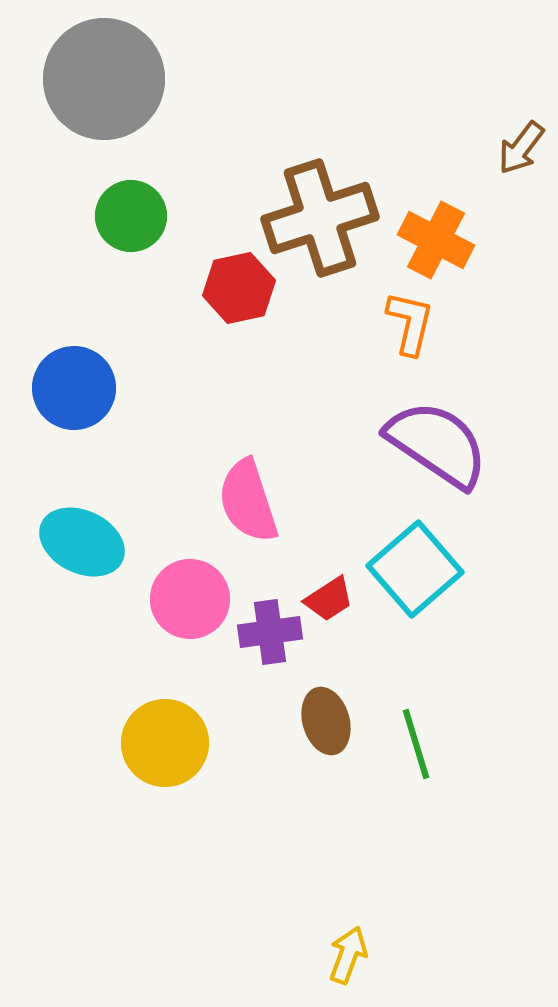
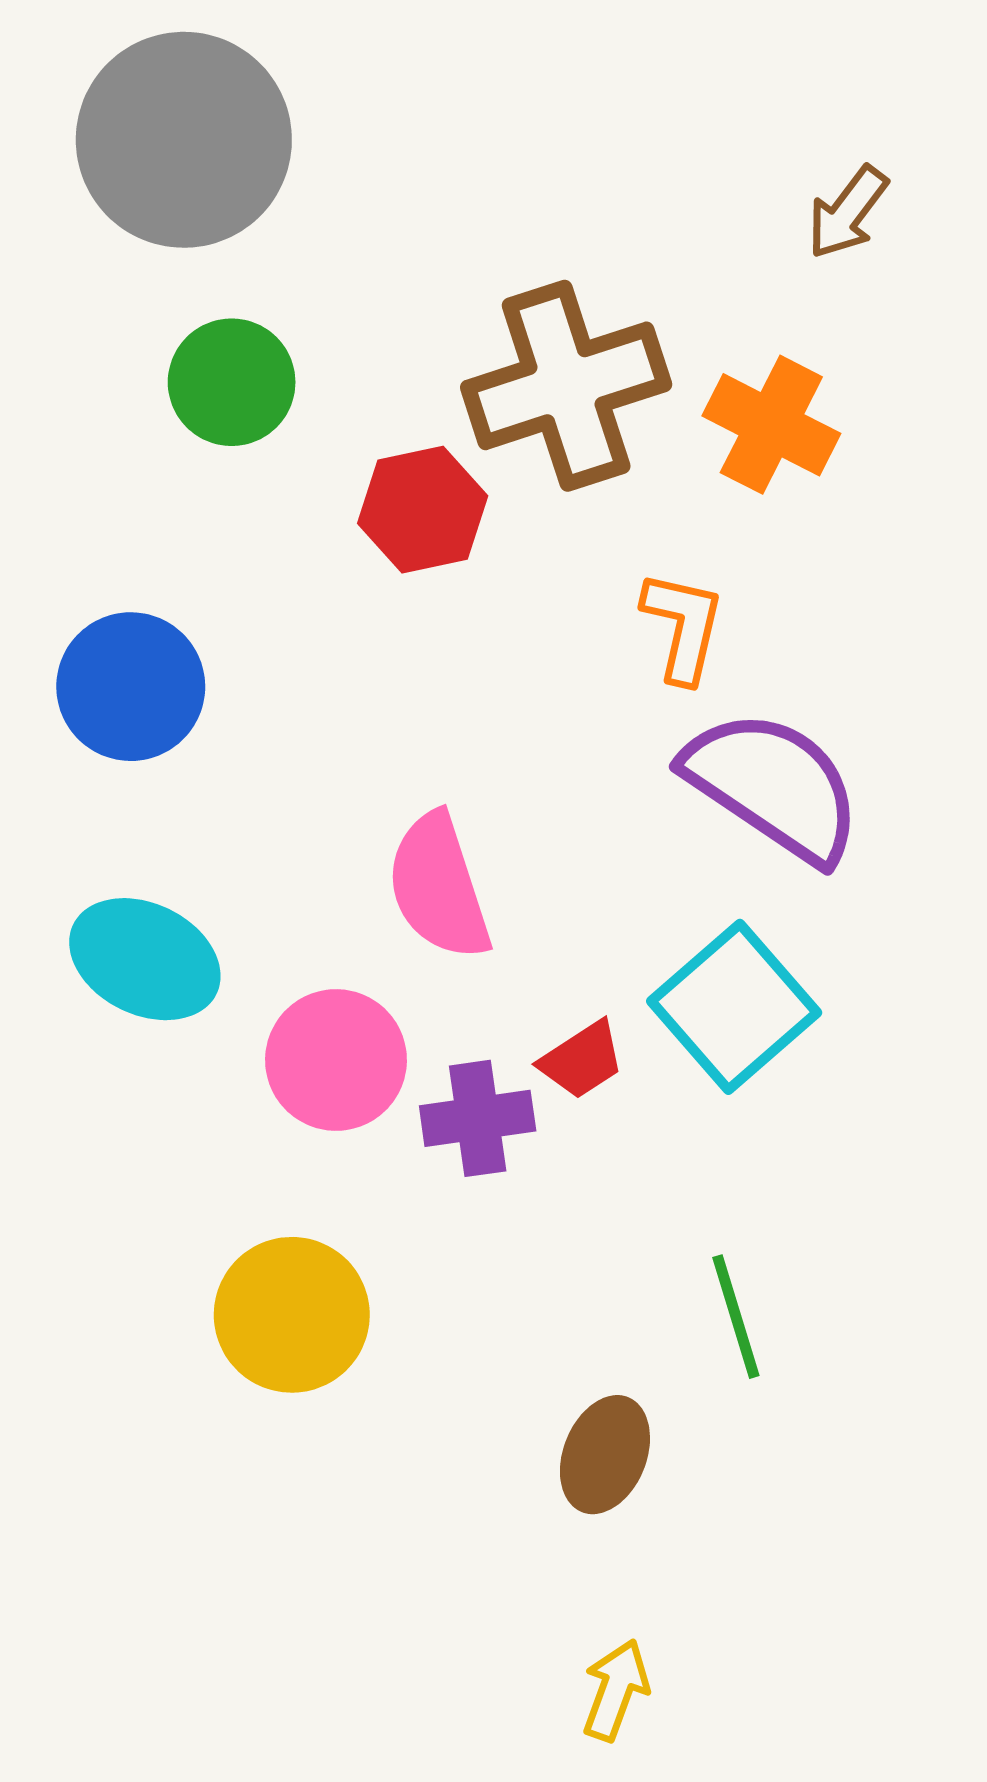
brown arrow: (521, 148) -> (847, 212), moved
orange L-shape: (410, 323) -> (683, 626), moved
brown ellipse: (326, 721) -> (605, 1455), moved, turned 38

